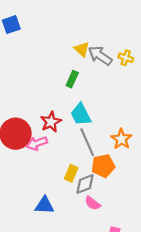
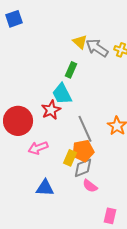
cyan trapezoid: (81, 114) -> (62, 94), moved
pink arrow: (37, 143) -> (38, 148), moved
orange pentagon: (103, 166) -> (83, 151), moved

